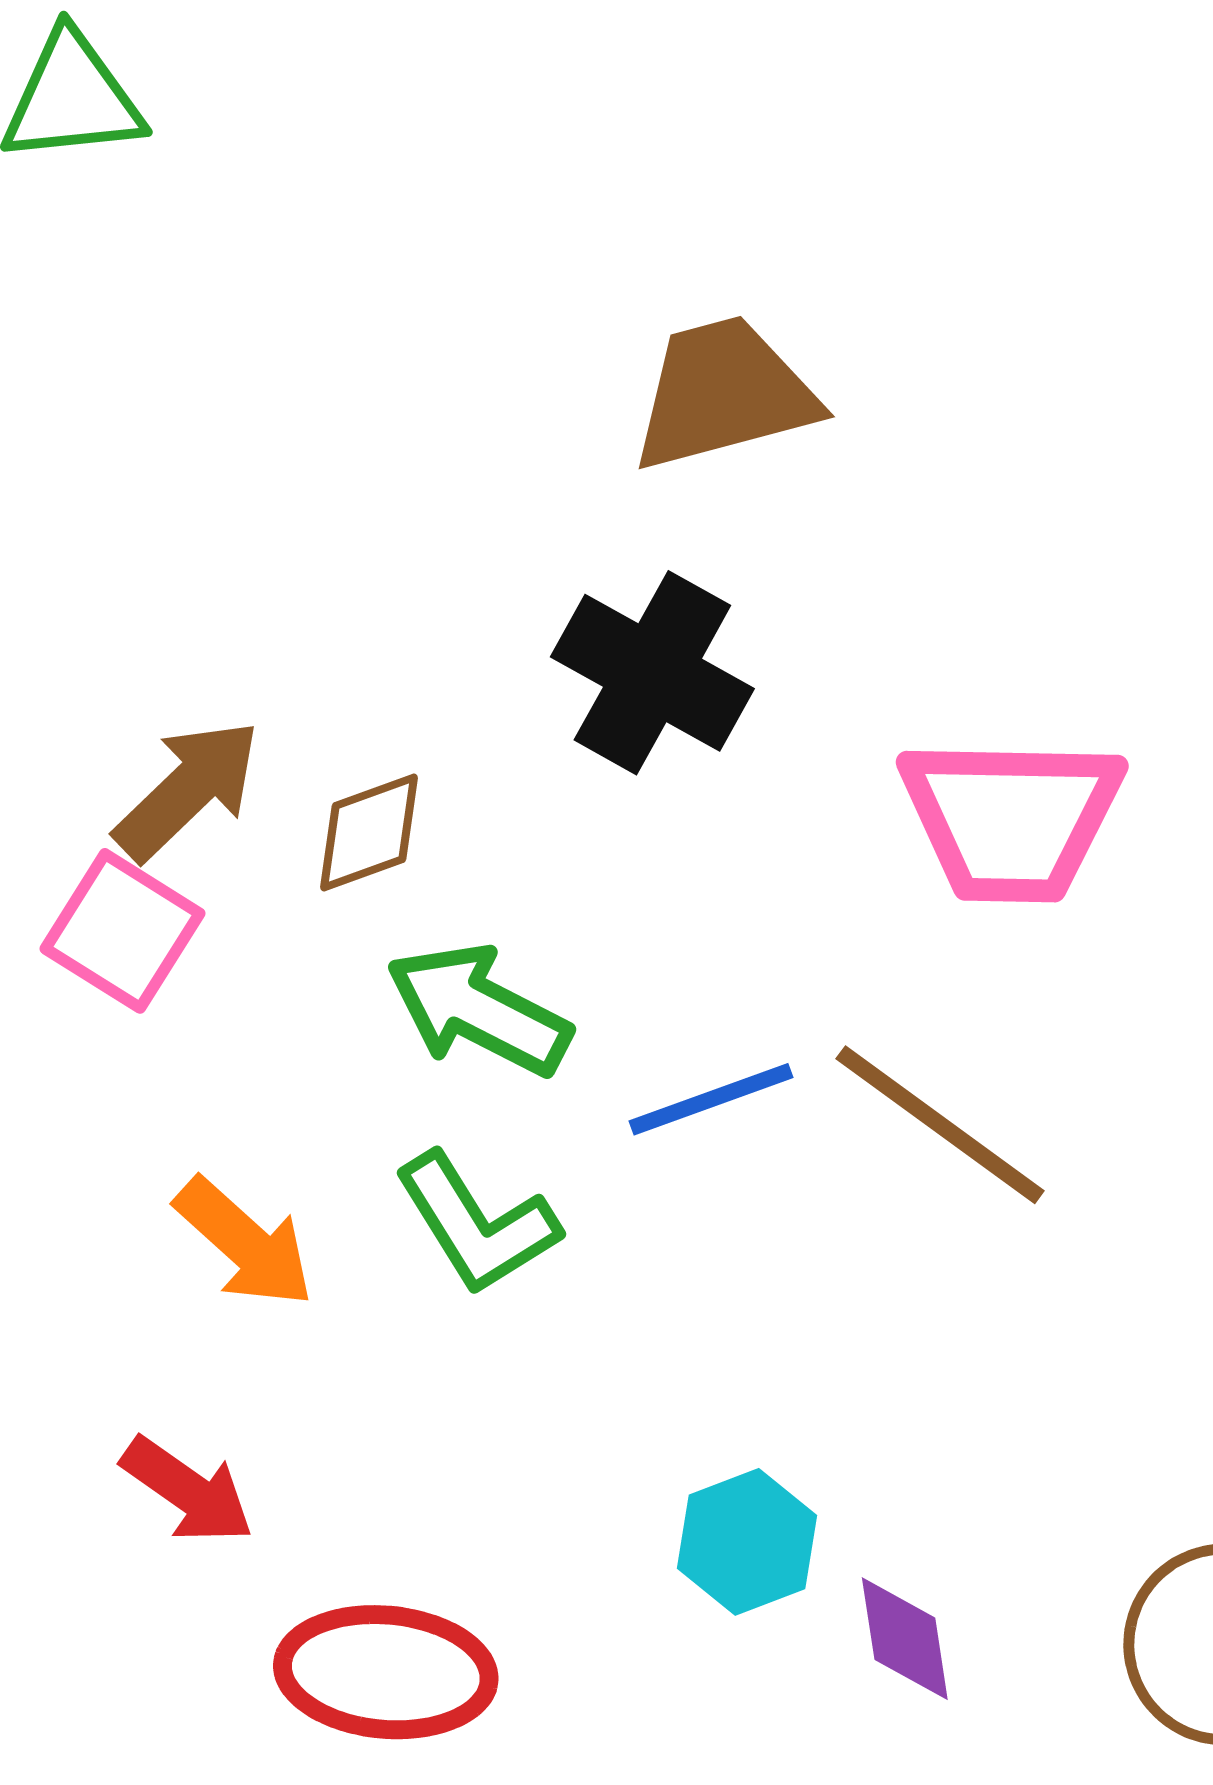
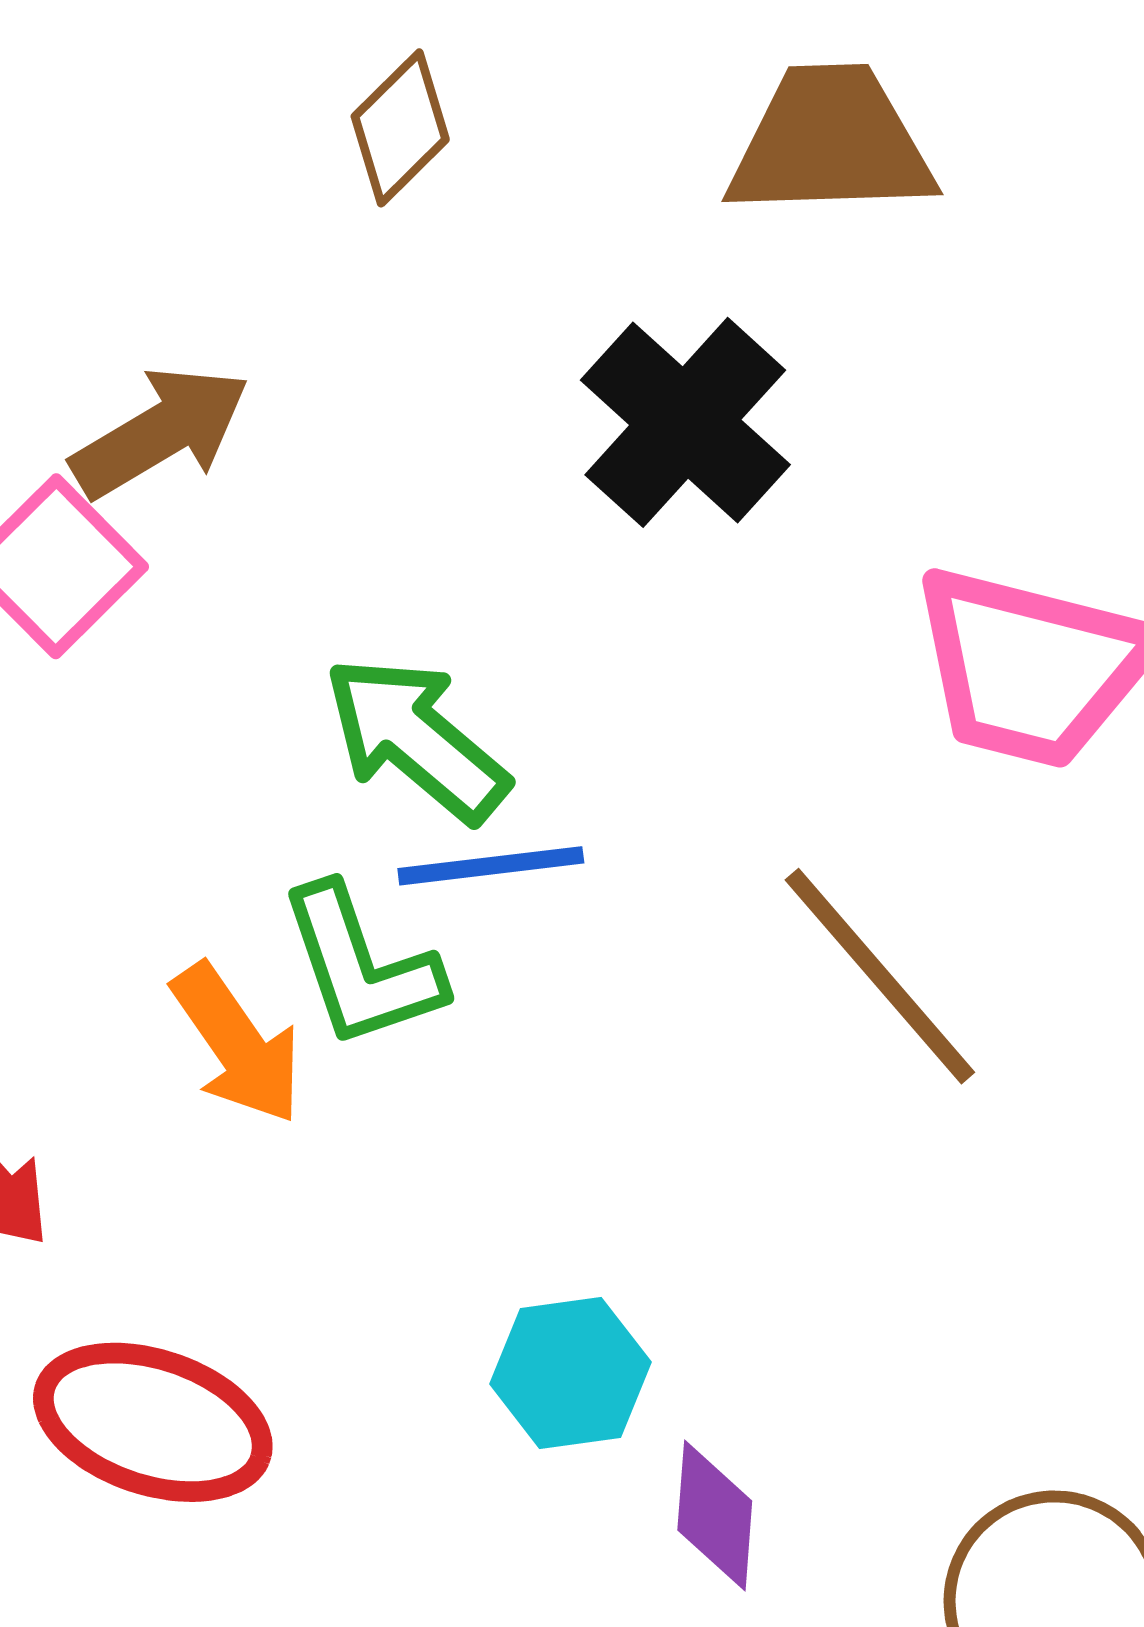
brown diamond: (369, 833) -> (400, 128), moved, turned -38
blue line: (711, 1099) -> (491, 866), moved
orange arrow: (245, 1243) -> (237, 1044), moved

